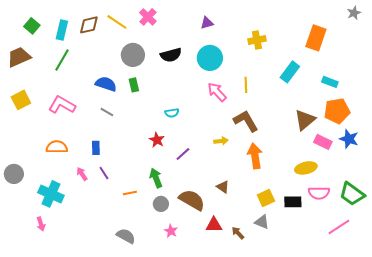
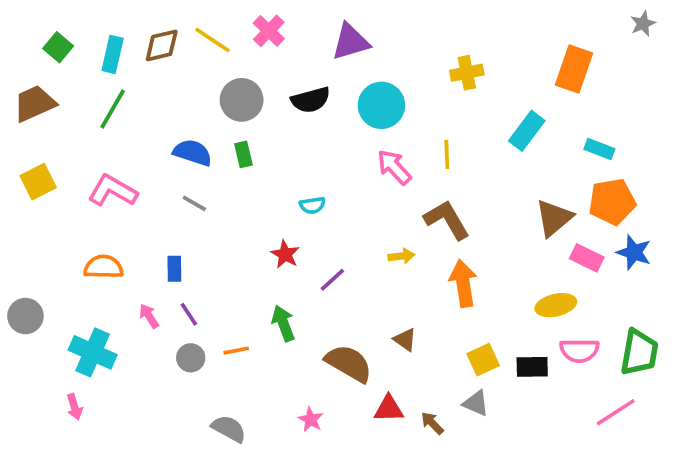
purple triangle: (207, 23) -> (351, 42), moved, size x1.6
green trapezoid: (352, 194) -> (639, 352), turned -116
gray circle: (161, 204) -> (191, 358), moved

